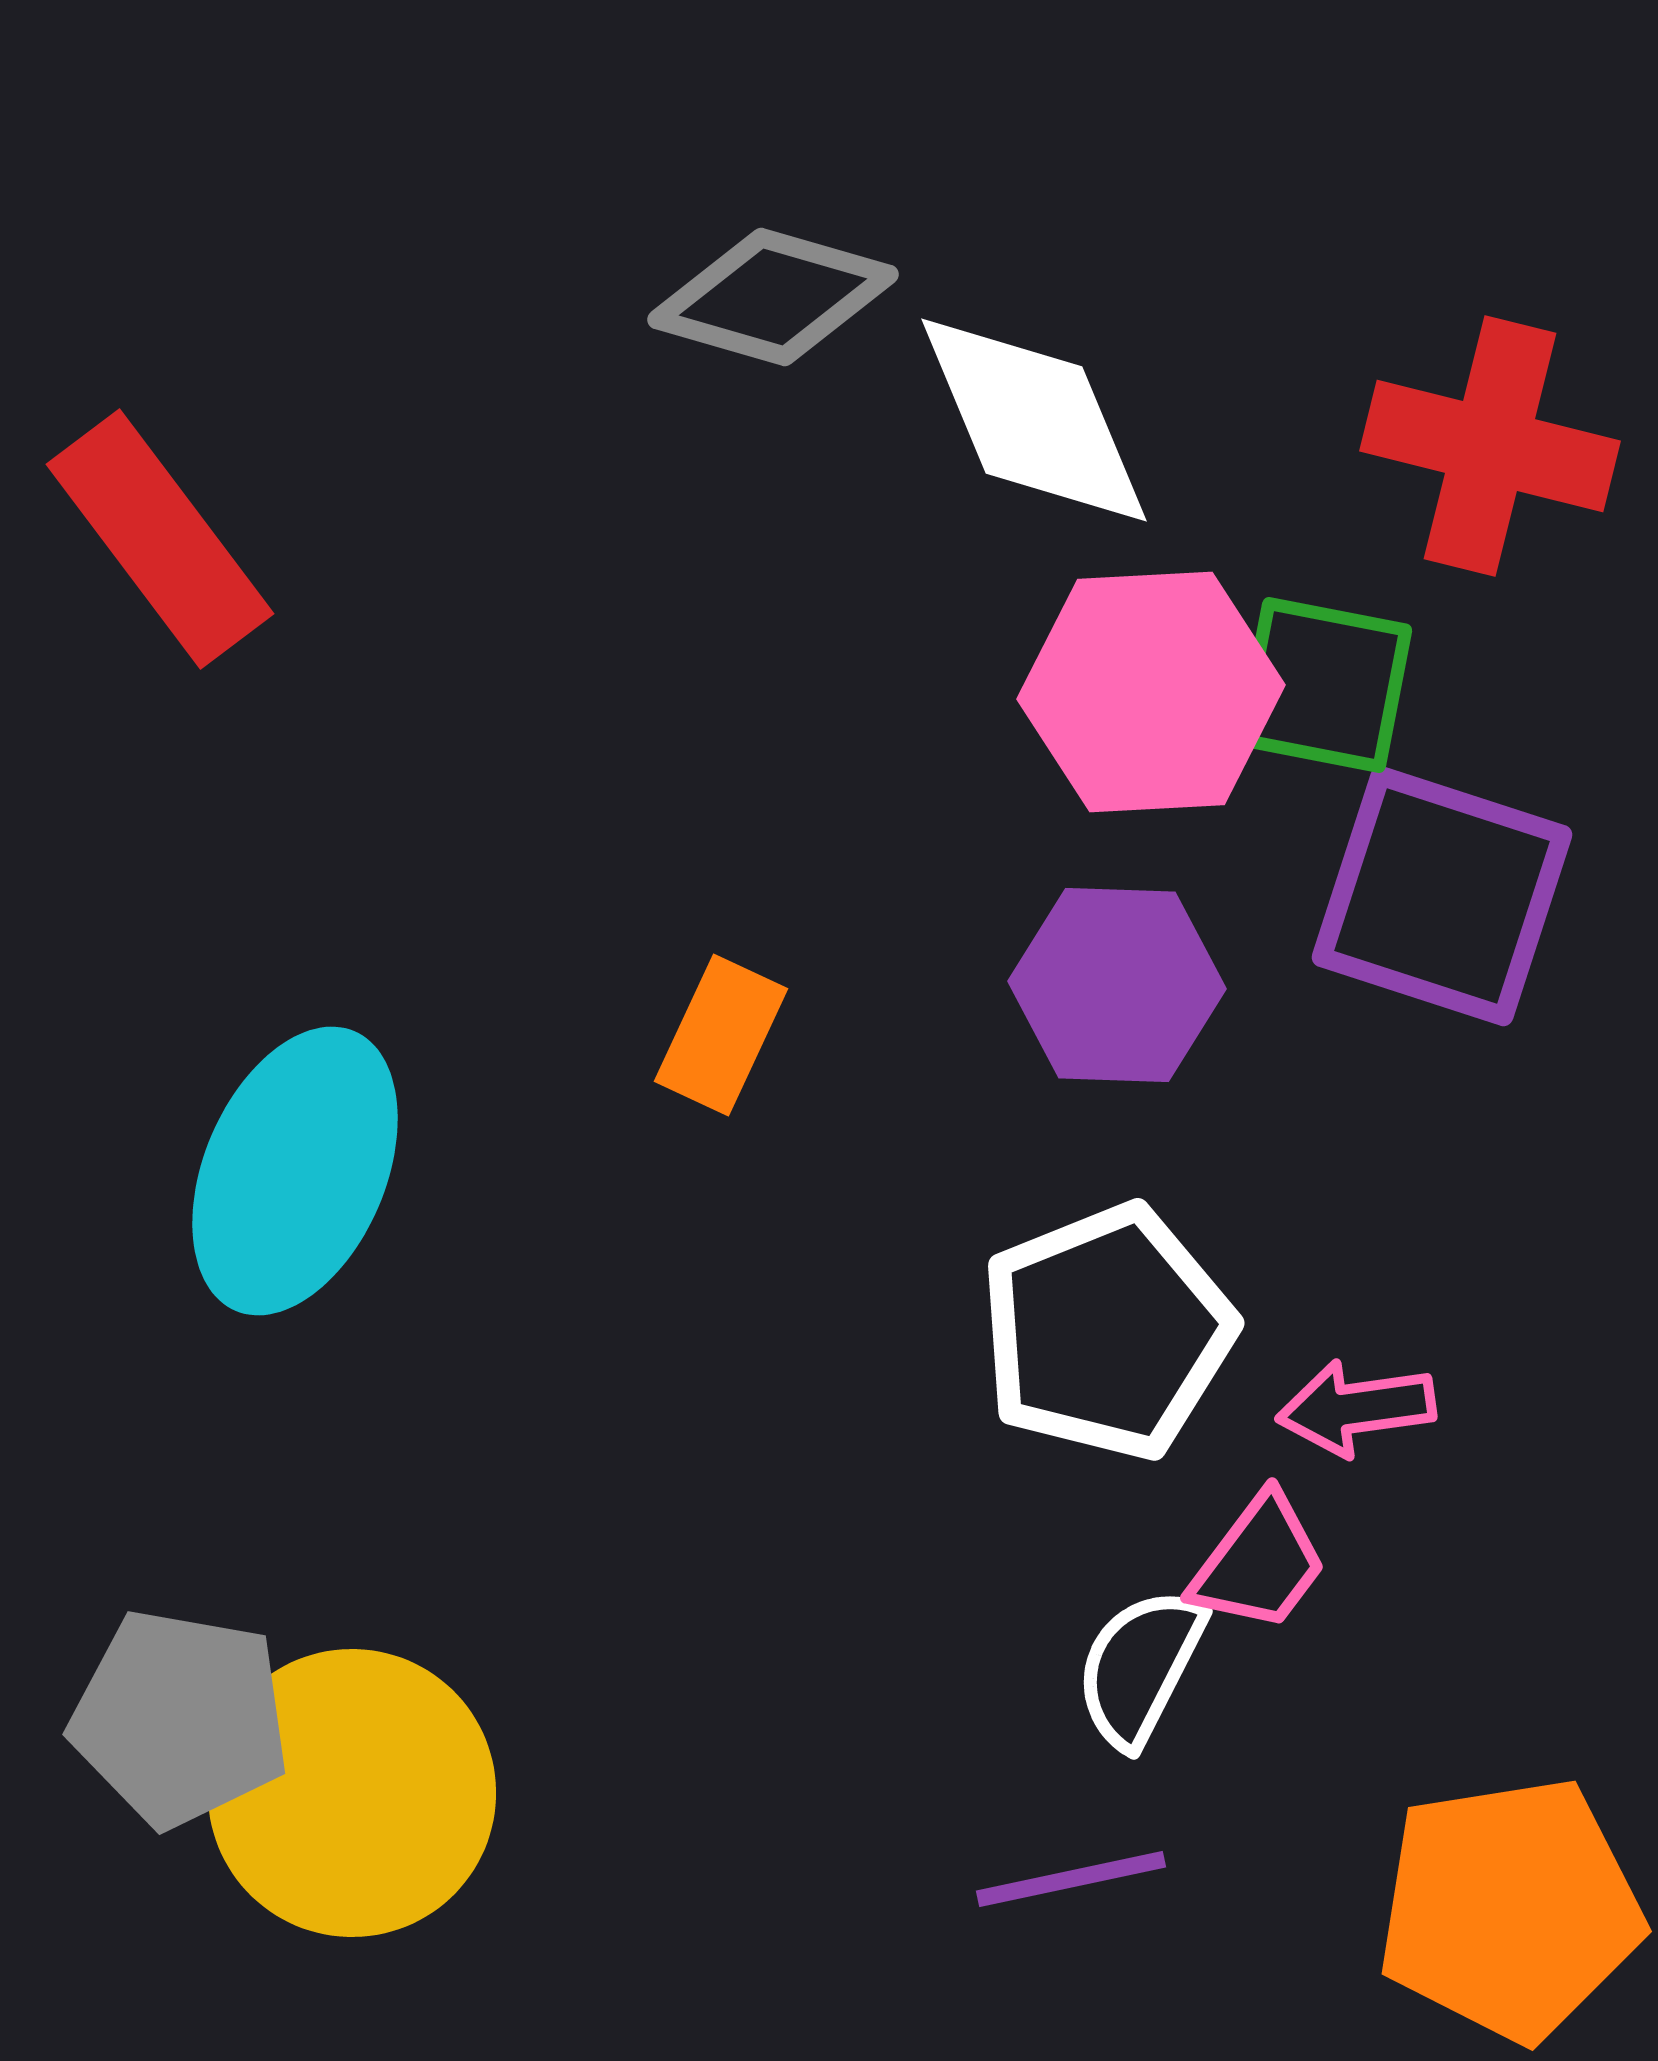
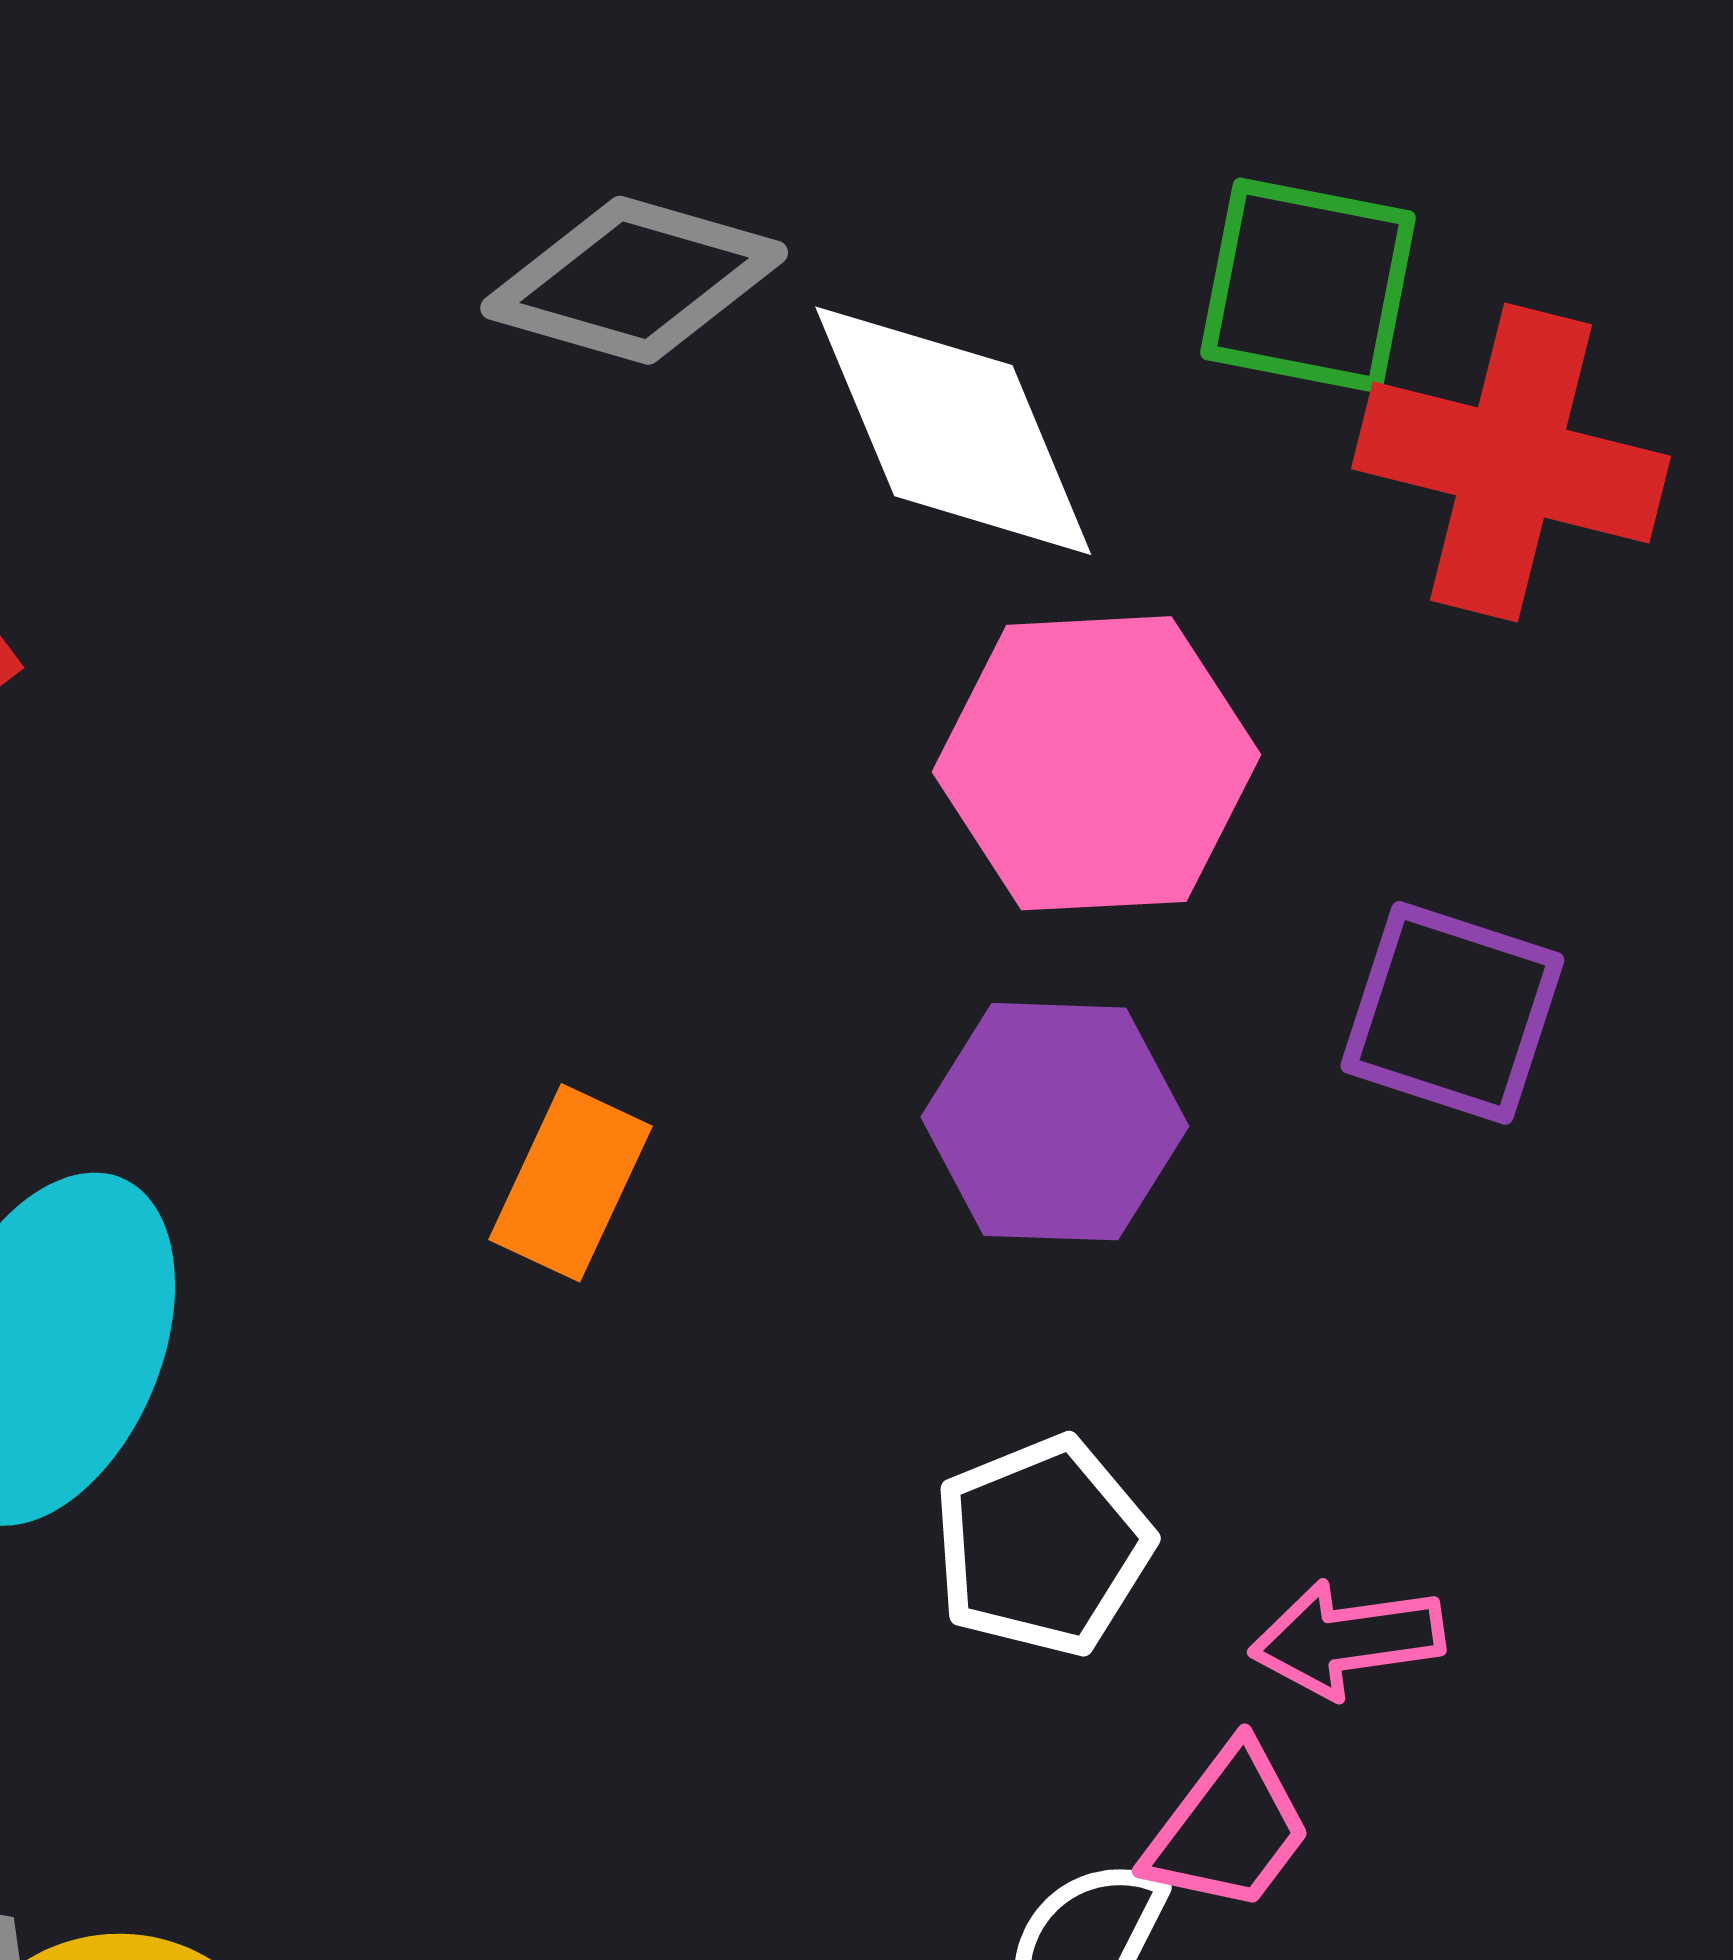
green square: (1324, 685) -> (1308, 285), moved
purple square: (1442, 896) -> (1452, 1013), size x0.7
white pentagon: (1107, 1332) -> (1043, 1546), size x0.7

